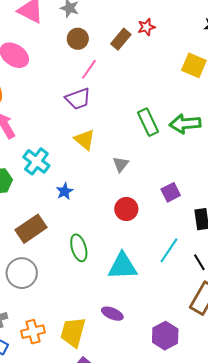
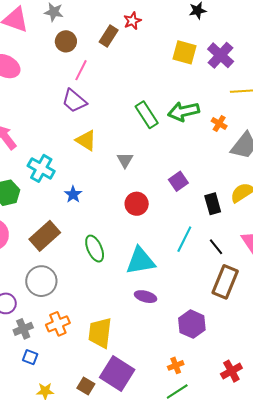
purple trapezoid: (78, 99) -> (74, 101), turned 68
purple ellipse: (112, 314) -> (146, 297), moved
orange cross: (33, 332) -> (58, 324), moved

